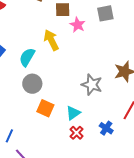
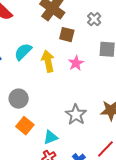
pink star: (78, 25) -> (76, 63), moved
cyan semicircle: (27, 57) -> (23, 52), moved

